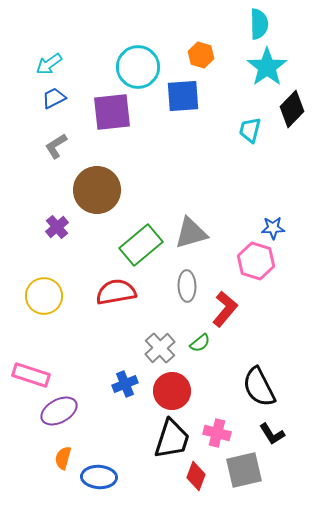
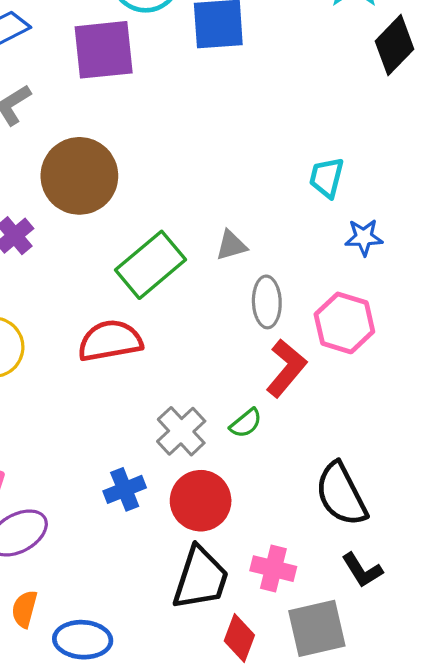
cyan trapezoid: (250, 130) -> (327, 178), moved
gray triangle: (191, 233) -> (231, 245), size x0.6
pink hexagon: (256, 261) -> (344, 323), moved
gray ellipse: (187, 286) -> (267, 302), moved

